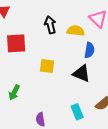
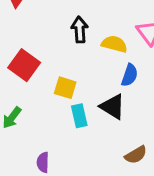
red square: (16, 43) -> (24, 65), moved, turned 30
cyan rectangle: (77, 112) -> (79, 116), moved

